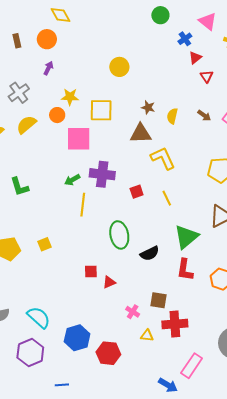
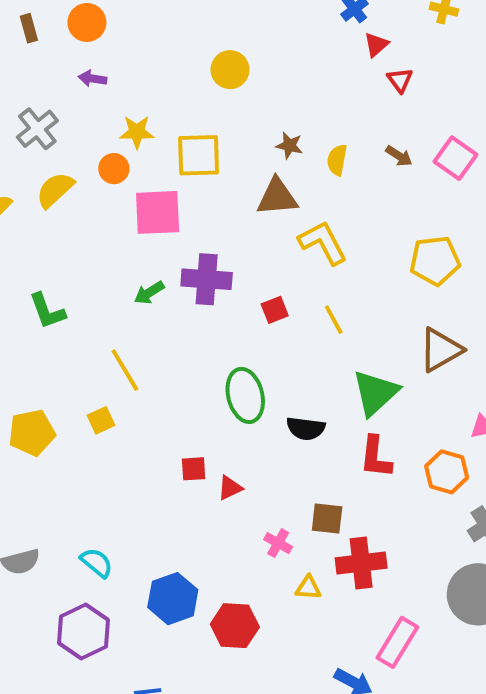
purple arrow: (48, 68) -> (92, 79), turned -104
yellow line: (83, 205) -> (125, 370), moved, turned -35
black semicircle: (150, 253) -> (306, 428), turned 36
cyan semicircle: (39, 317) -> (97, 563), size x0.7

